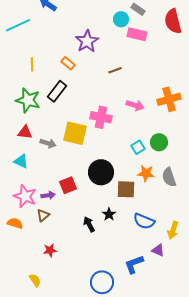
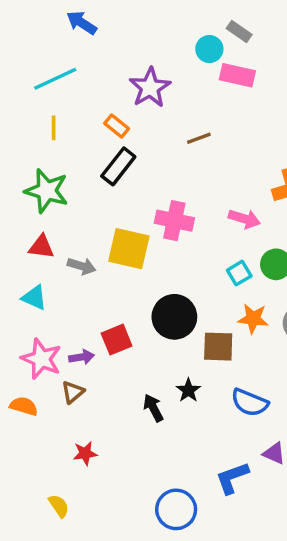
cyan line: (18, 25) -> (55, 79), moved
black rectangle: (57, 91) -> (118, 166), moved
pink arrow: (135, 105) -> (244, 219), moved

